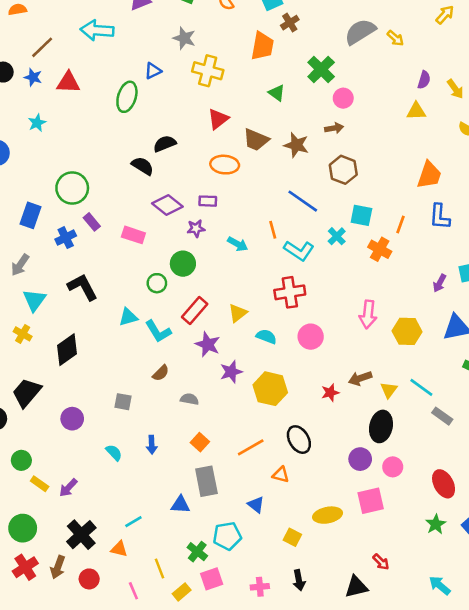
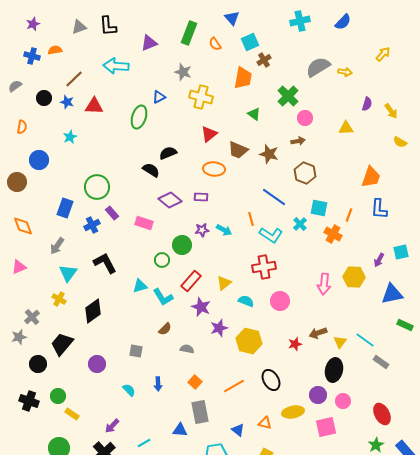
yellow arrow: (395, 38) -> (345, 72), turned -32
yellow triangle: (416, 111) -> (346, 128), moved
purple star: (196, 228) -> (202, 230), moved
yellow hexagon: (407, 331) -> (354, 277), moved
orange triangle: (281, 475) -> (265, 423), moved
purple arrow: (68, 488) -> (112, 426), moved
yellow ellipse: (328, 515) -> (293, 412), moved

